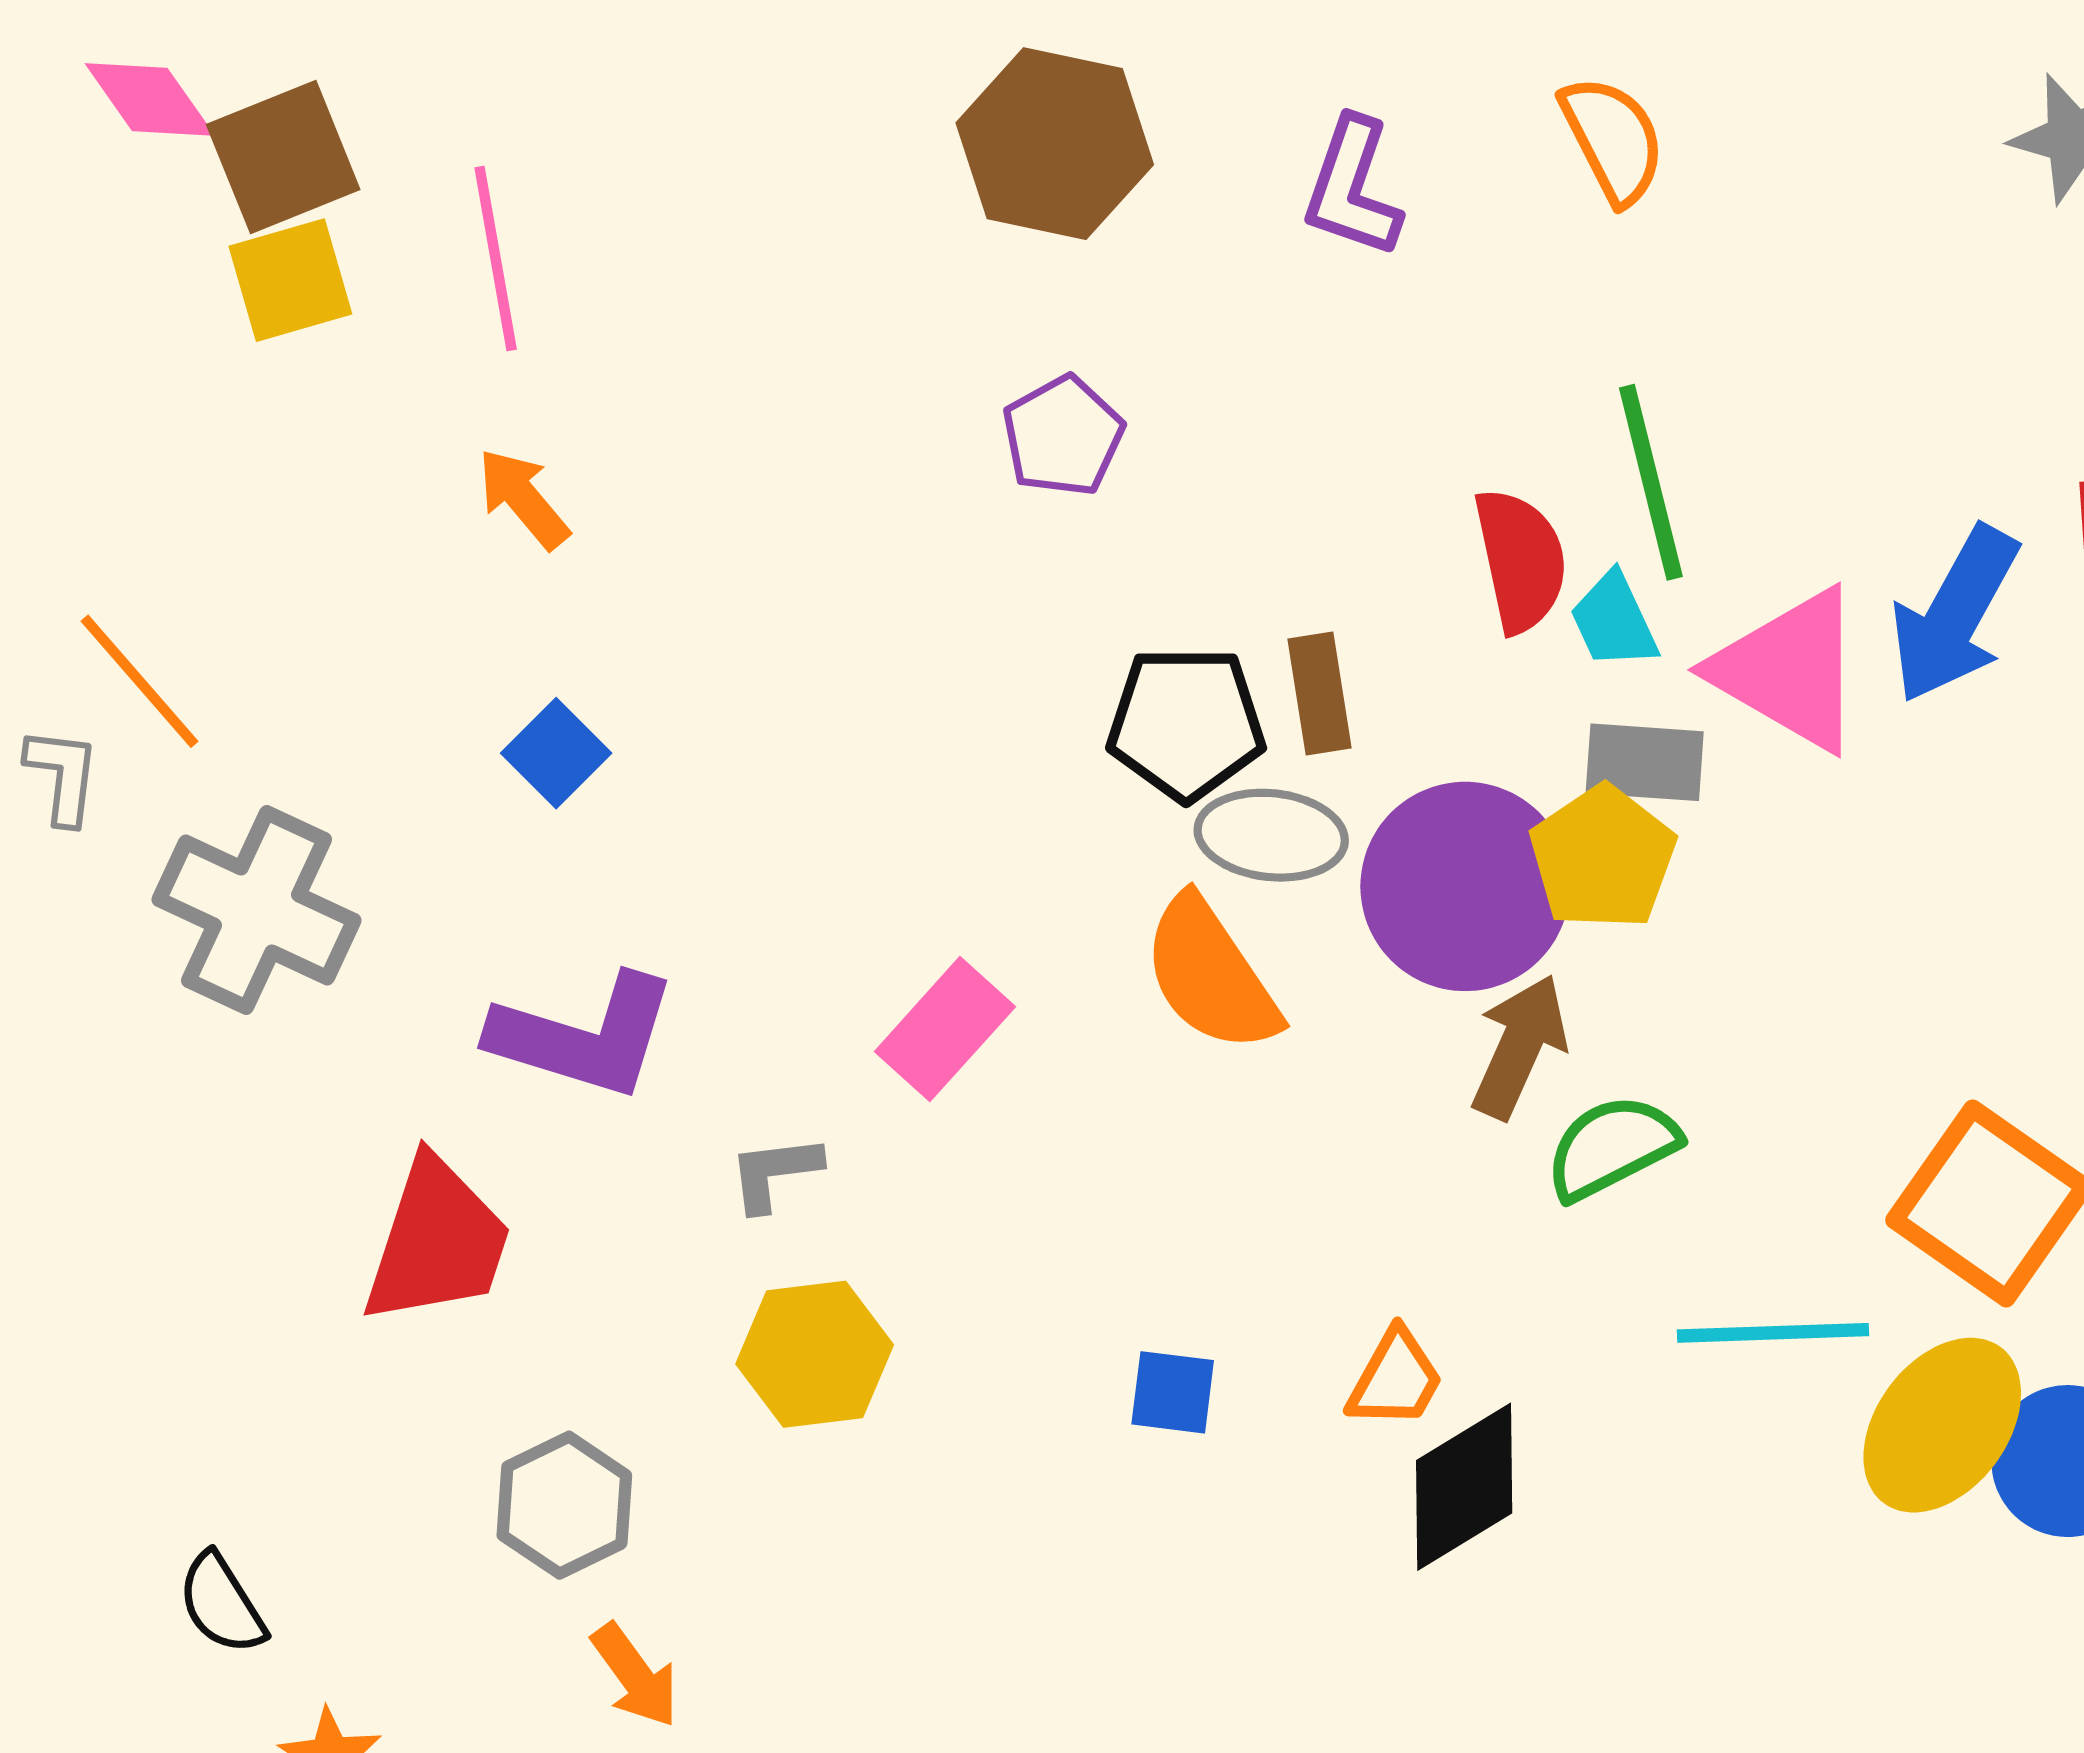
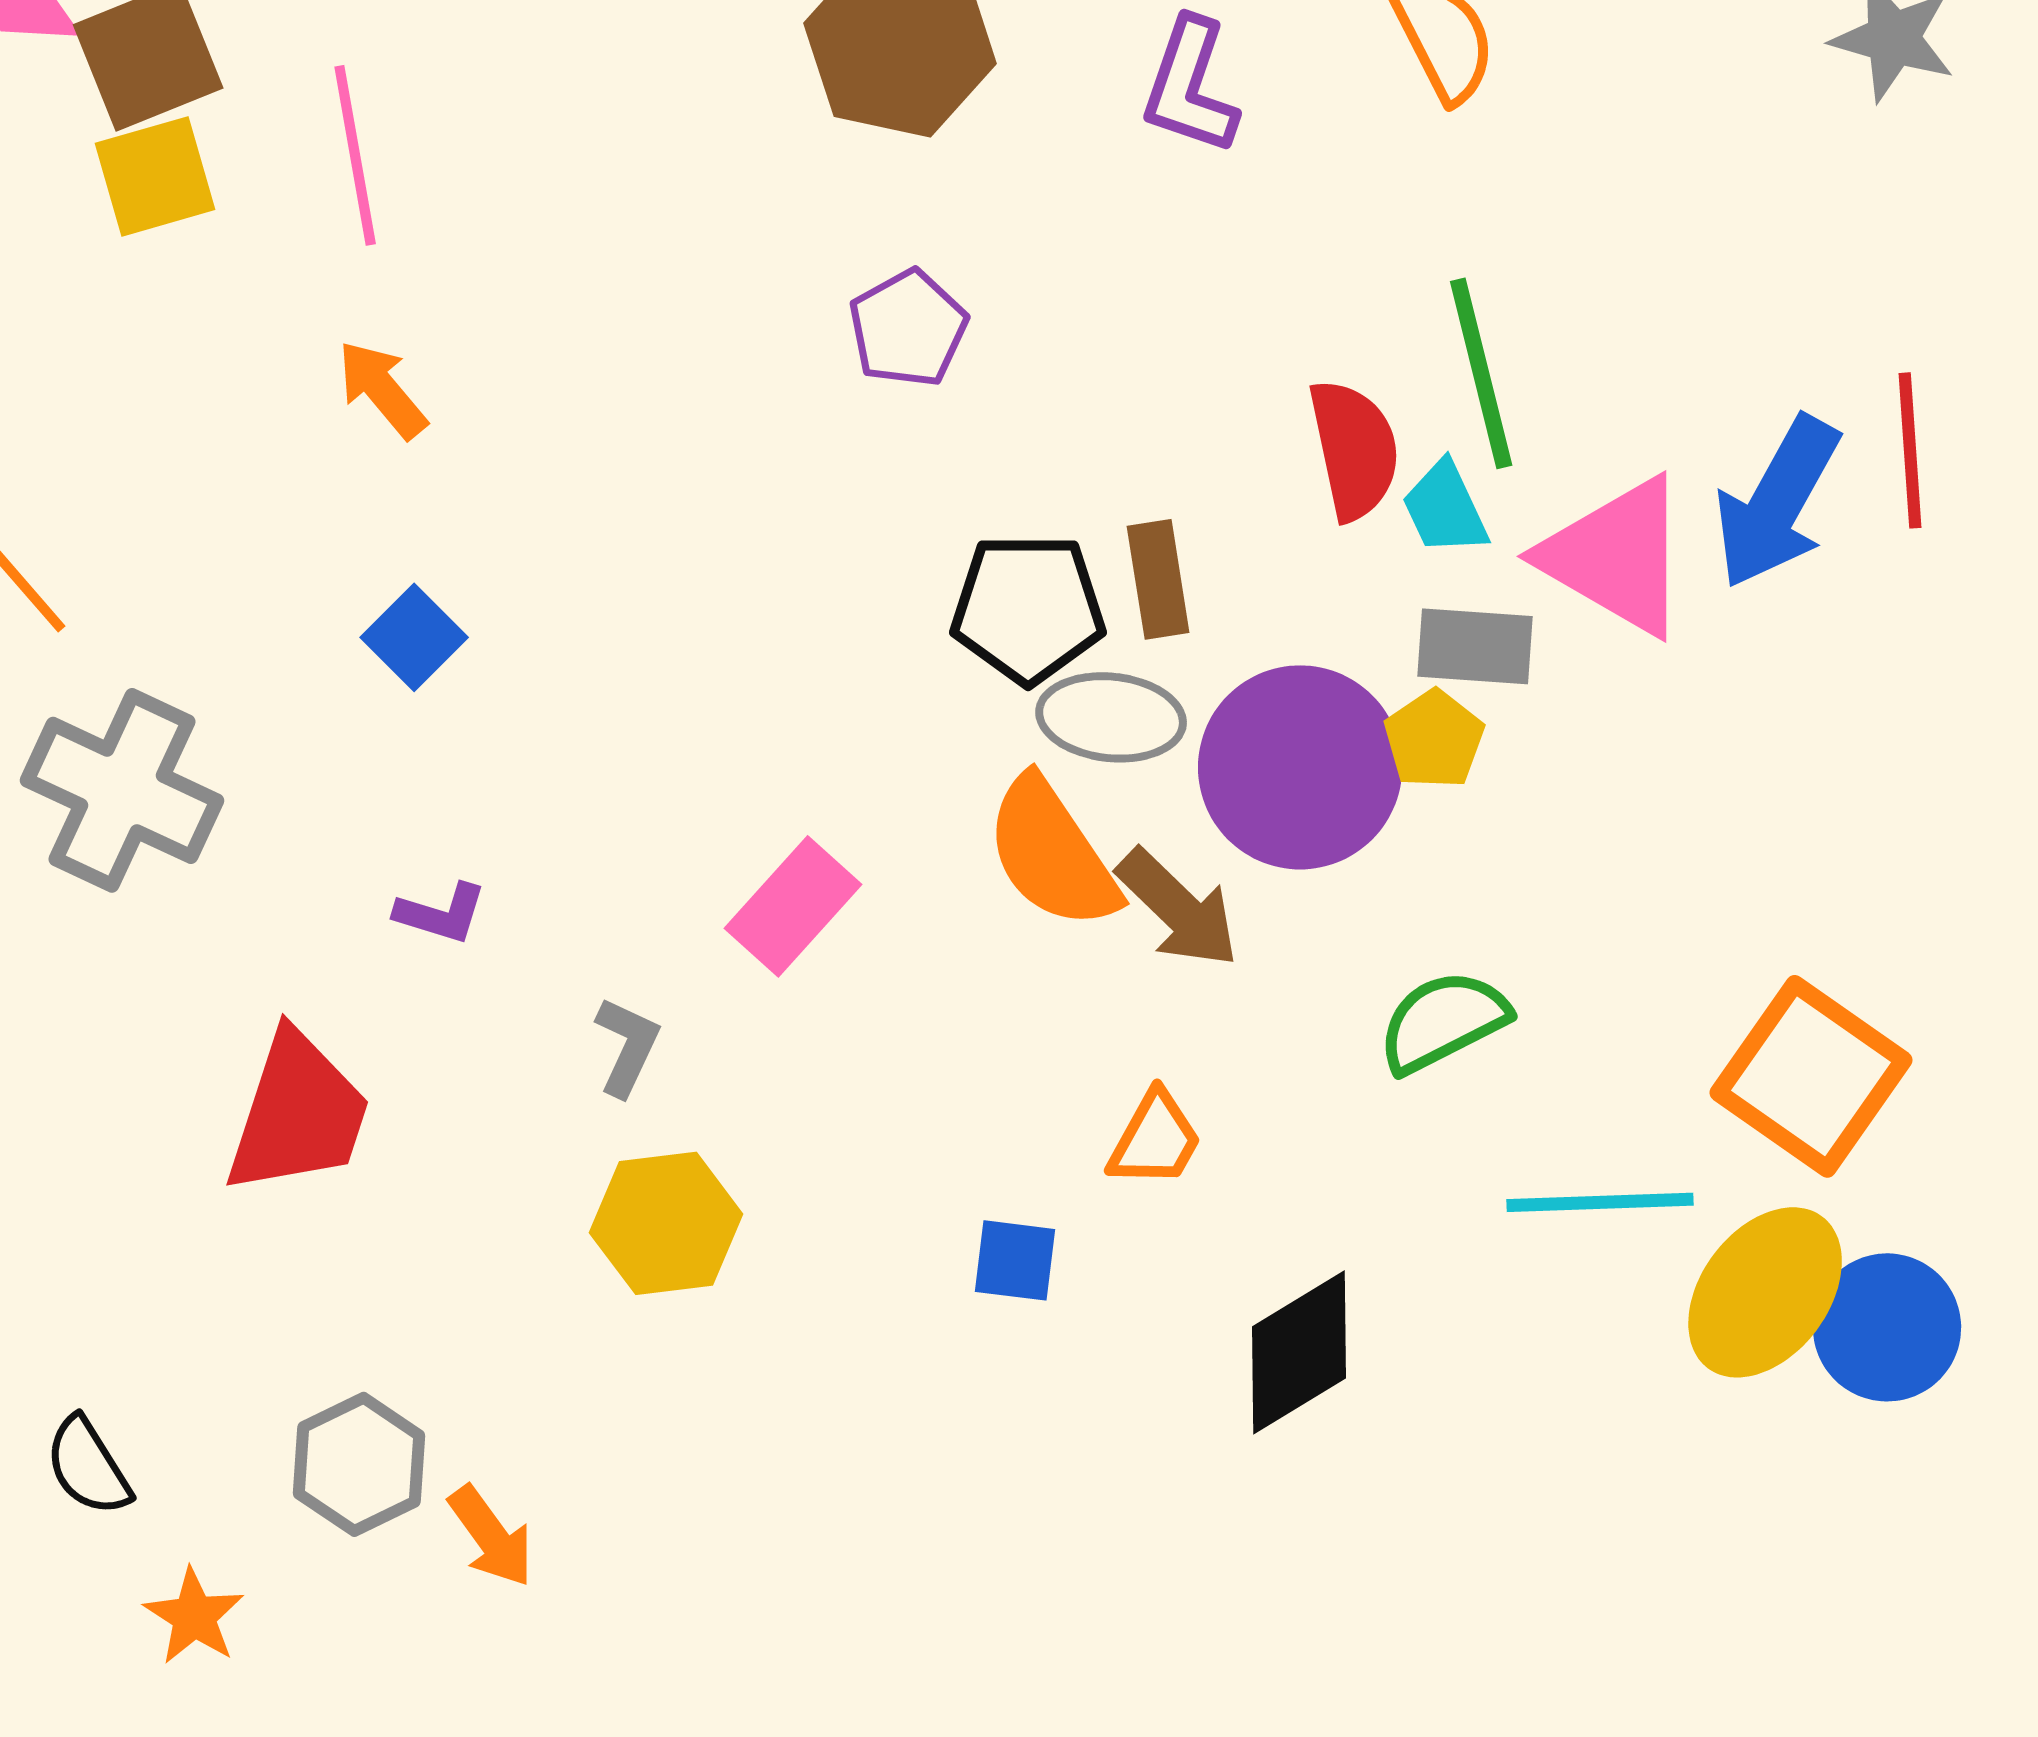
yellow pentagon: (1603, 858) -> (1434, 739), size x0.7
purple L-shape: (584, 1036) -> (441, 913), size x0.5
brown arrow: (1520, 1047) -> (1178, 908), moved, turned 110
gray L-shape: (775, 1173) -> (627, 1046), turned 122
orange trapezoid: (1395, 1379) -> (1155, 1139), moved
gray hexagon: (564, 1505) -> (359, 1464), moved

